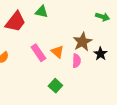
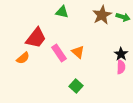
red trapezoid: (15, 22) -> (36, 38), moved
brown star: (82, 42) -> (102, 15), moved
pink semicircle: (76, 61) -> (121, 67), moved

